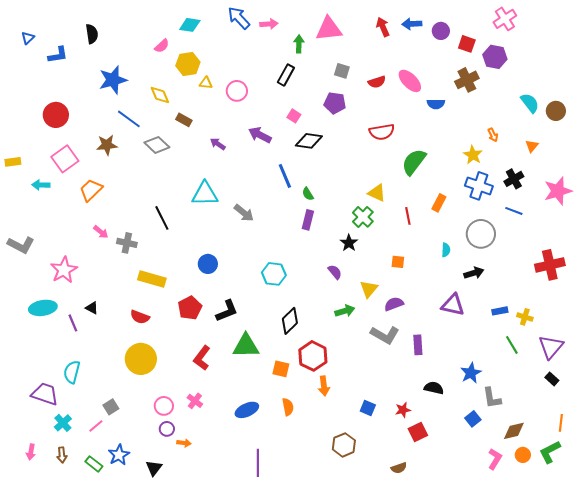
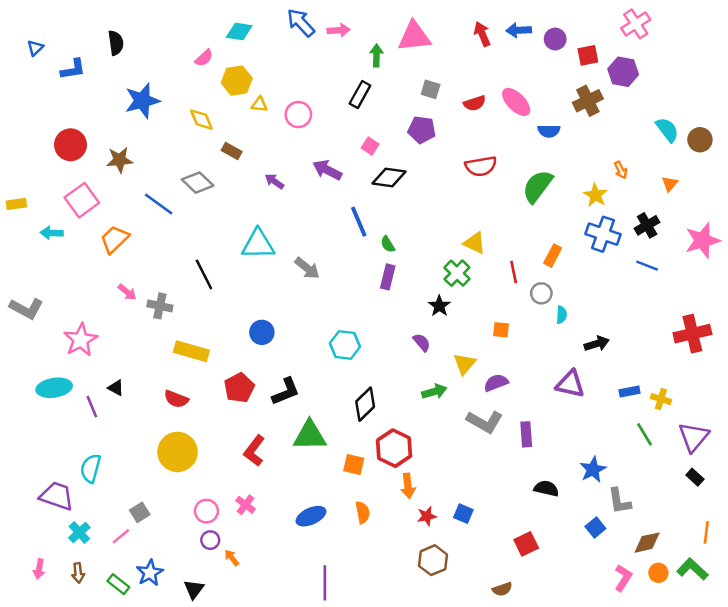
red square: (467, 44) -> (588, 55), turned -30
blue line: (129, 119) -> (159, 204), moved
brown star: (107, 145) -> (120, 160), moved
green semicircle: (414, 162) -> (538, 186), moved
gray circle: (481, 234) -> (541, 293), moved, size x0.6
red star: (403, 410) -> (427, 516), moved
orange arrow: (184, 443) -> (232, 558), turned -136
green L-shape: (550, 452) -> (692, 569), turned 70

